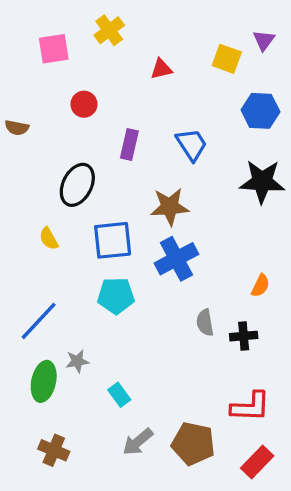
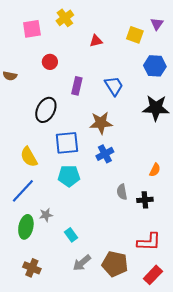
yellow semicircle: (49, 239) -> (29, 157), moved, size x1.5
blue cross: (176, 259) -> (105, 154), size x0.7

